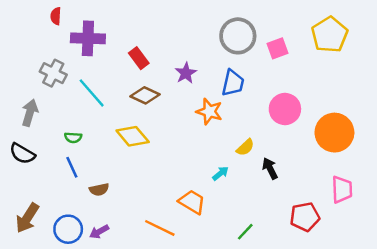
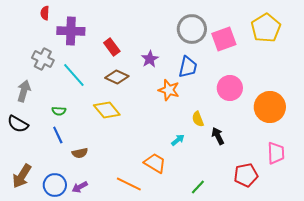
pink square: (277, 48) -> (224, 39), size x1.4
yellow semicircle: (245, 147) -> (198, 119), turned 112

